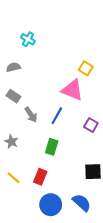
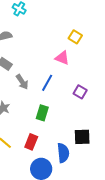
pink triangle: (72, 90) -> (62, 58), size x0.7
blue semicircle: (82, 203) -> (63, 153), moved, turned 42

